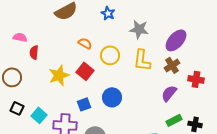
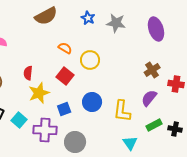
gray star: (139, 29) -> (116, 23), moved
purple ellipse: (176, 40) -> (156, 29), moved, turned -60
red semicircle: (34, 52) -> (28, 73), moved
yellow L-shape: (142, 60) -> (122, 111), moved
yellow star: (59, 75) -> (39, 93), moved

